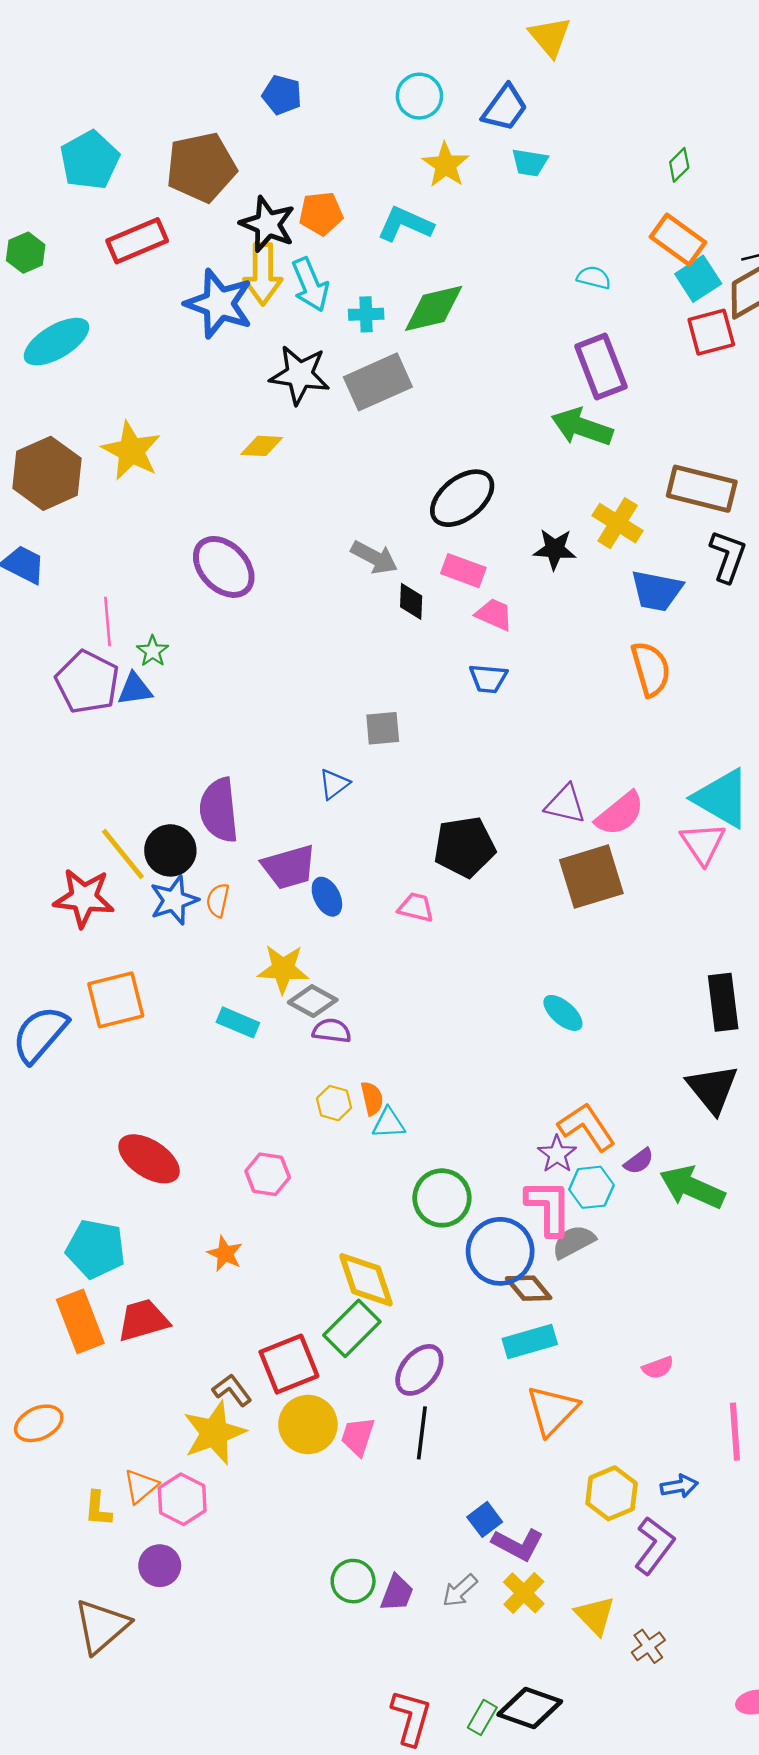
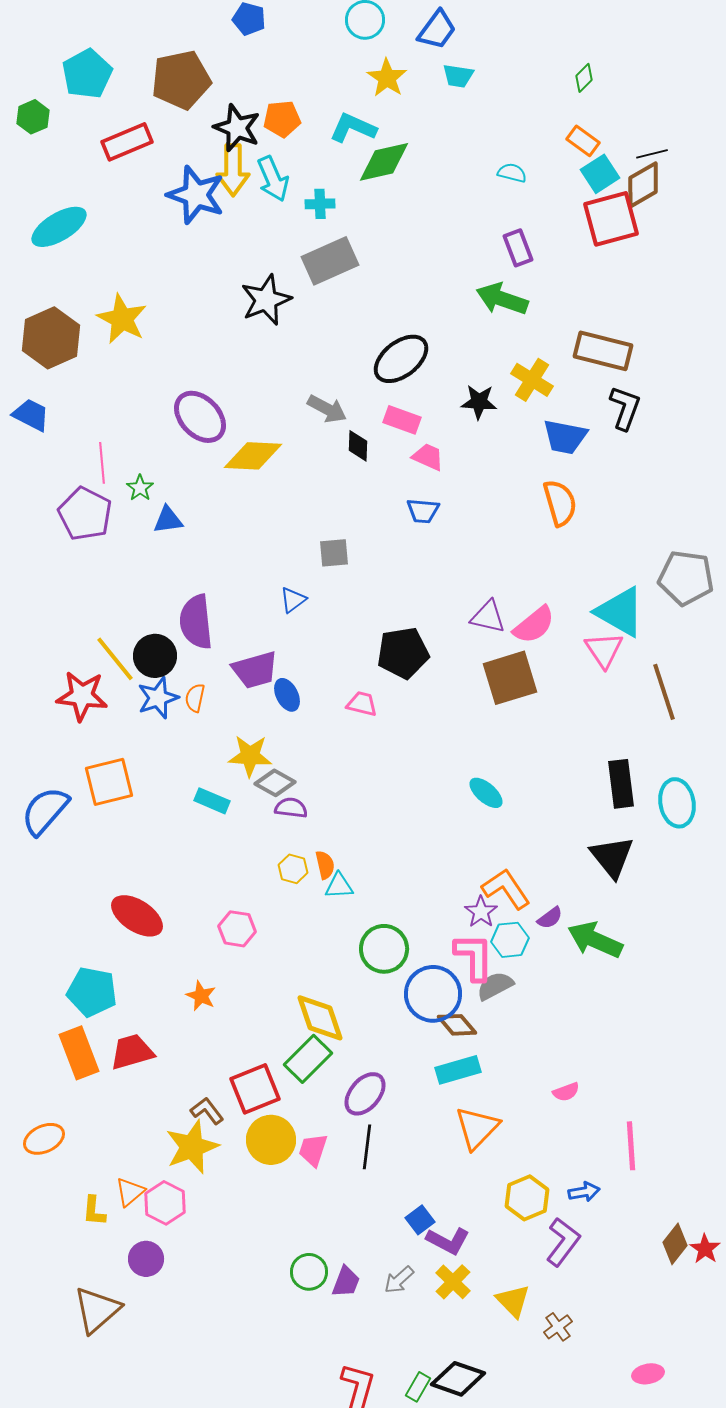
orange rectangle: (678, 240) -> (583, 141), size x0.7
green hexagon: (26, 253) -> (33, 117), moved
green diamond: (434, 308) -> (384, 162), moved
red square: (711, 332) -> (611, 219), size x1.4
purple rectangle: (601, 367) -> (518, 248), size x0.7
black star: (300, 375) -> (266, 300), moved, turned -30
yellow diamond: (262, 446) -> (253, 456), moved, size x1.6
blue triangle: (135, 689) -> (168, 520), moved

